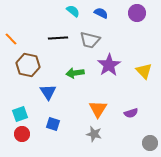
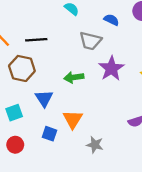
blue semicircle: (101, 13) -> (111, 20), moved
black line: (58, 38) -> (36, 40), moved
orange triangle: (98, 109) -> (73, 119), moved
cyan square: (20, 114) -> (14, 113), moved

